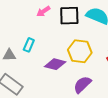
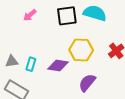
pink arrow: (43, 11) -> (30, 15), moved
cyan rectangle: (29, 45) -> (31, 64), moved

